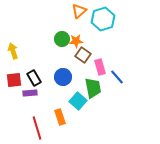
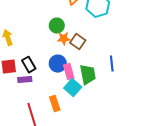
orange star: (76, 41) -> (64, 39), moved
pink rectangle: (100, 67) -> (69, 72), moved
blue line: (117, 77) -> (112, 64), turned 35

